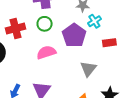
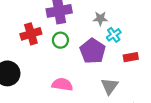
red cross: (15, 28) -> (31, 34), moved
pink semicircle: (46, 52) -> (62, 84), moved, turned 30

